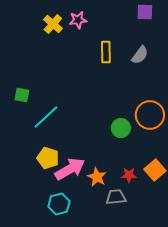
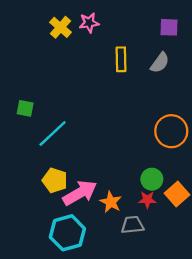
purple square: (145, 12) -> (169, 27), moved
green circle: (121, 128) -> (152, 179), moved
cyan hexagon: (59, 204) -> (67, 233), size x1.4

